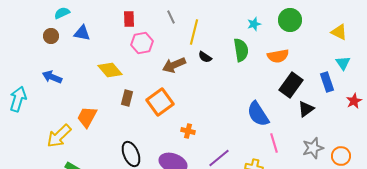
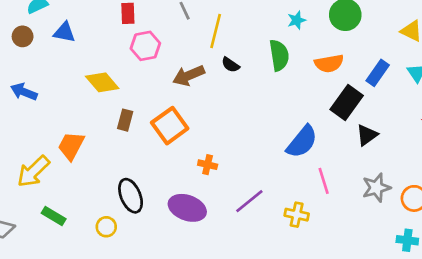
blue rectangle: (327, 82) -> (378, 73), moved, turned 54
blue semicircle: (258, 114) -> (302, 142), turned -108

